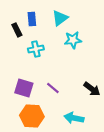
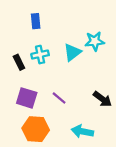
cyan triangle: (60, 18) -> (72, 52), moved
black rectangle: (17, 30) -> (19, 62), moved
cyan star: (73, 40) -> (95, 41), moved

